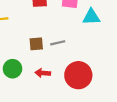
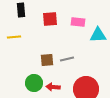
green circle: (12, 69) -> (34, 83), moved

